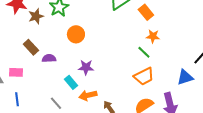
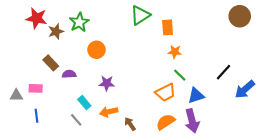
orange rectangle: (146, 12) -> (168, 27), turned 35
green line: (144, 52) -> (180, 75), moved
blue triangle: (185, 77) -> (196, 95), moved
cyan rectangle: (71, 82) -> (84, 103), moved

